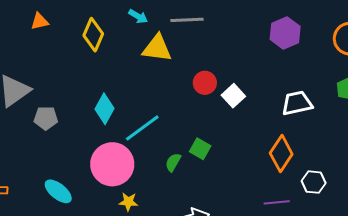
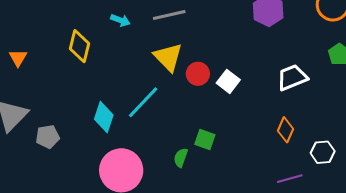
orange triangle: (40, 21) -> (18, 58), moved, turned -36
yellow triangle: (157, 48) -> (168, 57), moved, turned 48
cyan line: (142, 128) -> (143, 102), moved
orange diamond: (281, 154) -> (286, 130), size x0.7

